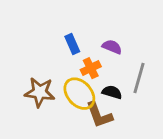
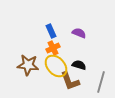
orange cross: (91, 68) -> (53, 48), moved
gray line: (139, 78) -> (101, 82), moved

